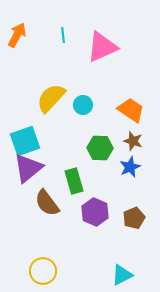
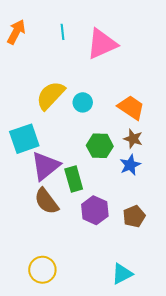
purple triangle: (28, 168) -> (45, 166), moved

